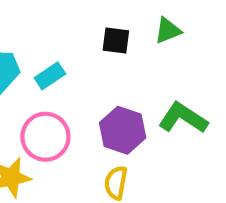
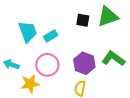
green triangle: (168, 31) -> (108, 17), size x1.6

